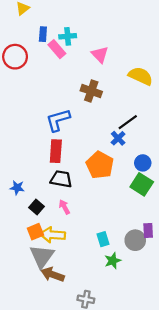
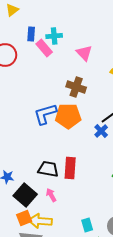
red rectangle: (56, 151) -> (70, 168), moved
orange pentagon: (100, 165) -> (68, 116), moved, turned -30
black square: (36, 207) -> (25, 195), size x1.6

